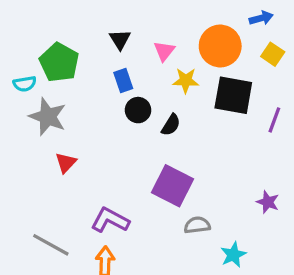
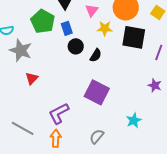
green pentagon: (59, 62) -> (43, 21), moved
purple star: (268, 202) -> (155, 85), moved
purple L-shape: (110, 220) -> (59, 113), turned -55
gray semicircle: (197, 225) -> (97, 136), moved, turned -42
cyan star: (233, 255) -> (134, 120), moved

